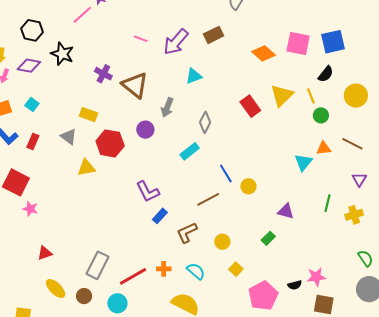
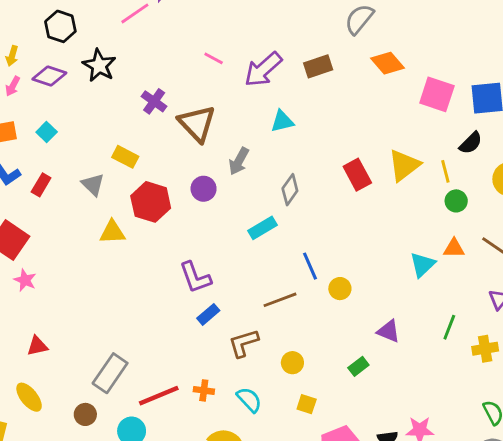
orange diamond: (264, 53) -> (388, 63), moved
yellow square: (236, 269) -> (307, 404), turned -32
yellow ellipse: (56, 289) -> (29, 397), moved

